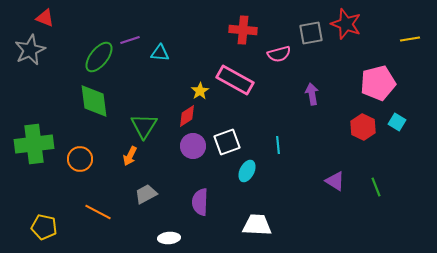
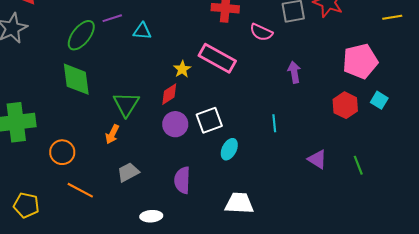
pink semicircle: (279, 54) -> (261, 32), turned 40
cyan line: (278, 145) -> (274, 123), moved
orange circle: (80, 159) -> (62, 152), moved

